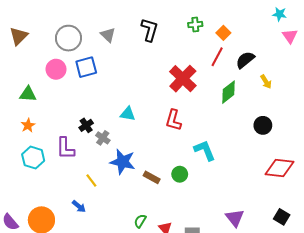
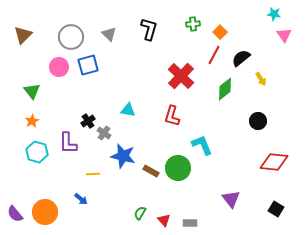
green triangle: (28, 94) -> (32, 91), turned 48
green circle: (180, 174) -> (178, 168), size x1.6
yellow line: (91, 180) -> (93, 174), turned -56
purple triangle: (235, 218) -> (231, 199), moved

